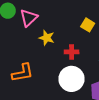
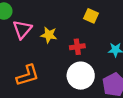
pink triangle: (29, 18) -> (22, 29), moved

